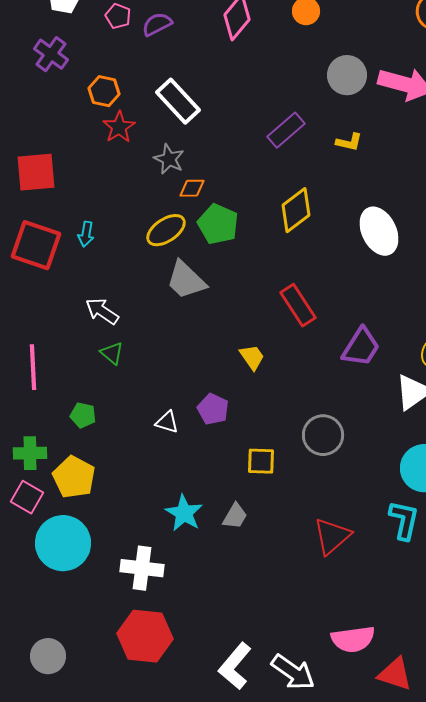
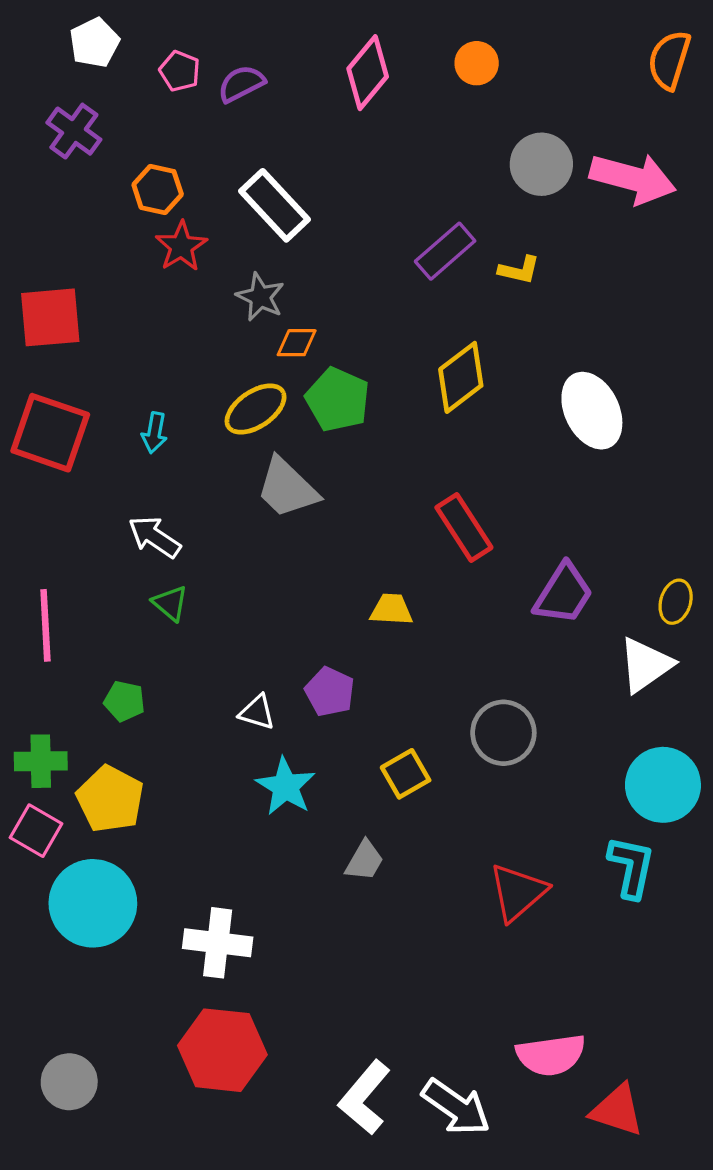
yellow L-shape: (349, 142) -> (519, 270), moved
cyan arrow: (86, 234) -> (154, 433), moved
yellow trapezoid: (252, 357) -> (391, 610), turned -52
yellow square: (261, 461) -> (406, 774), turned -32
cyan star: (184, 513) -> (286, 786), moved

